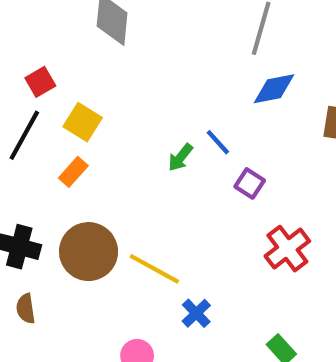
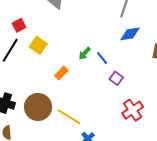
green arrow: (180, 157) -> (85, 53), moved
orange rectangle: (73, 172) -> (61, 73), moved

